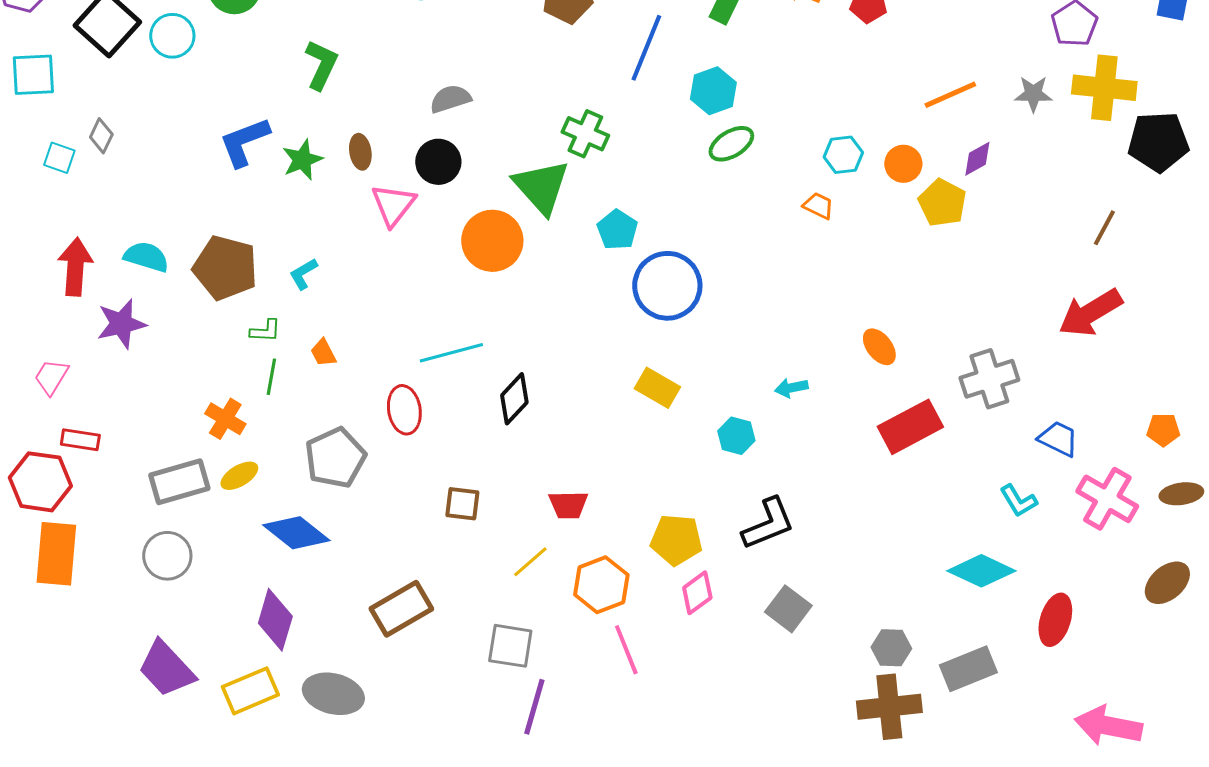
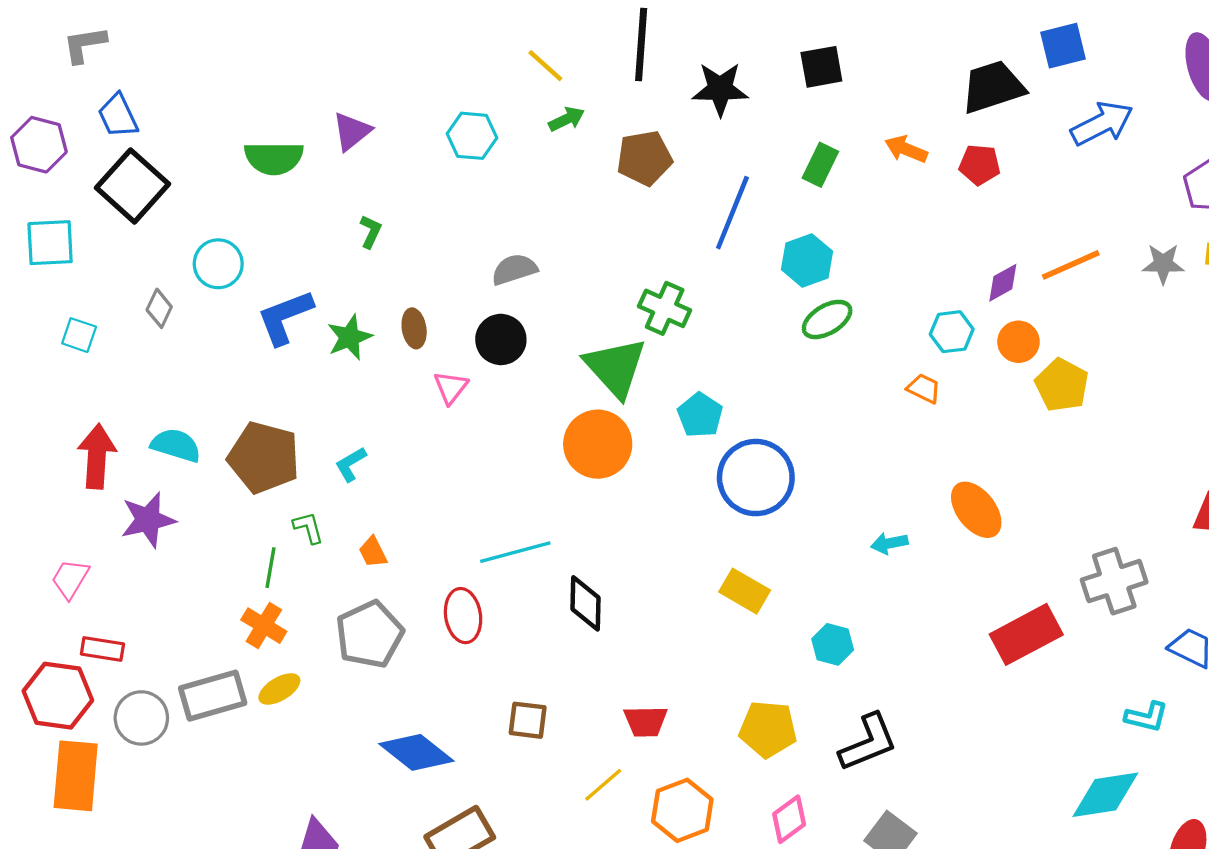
cyan circle: (172, 36) -> (218, 264), moved
green L-shape: (321, 65) -> (371, 232), size x0.6
gray diamond: (101, 136) -> (159, 308), moved
purple diamond: (977, 159) -> (1003, 283), moved
pink triangle: (393, 205) -> (451, 387), size x0.7
orange circle: (492, 241) -> (598, 444), moved
green L-shape: (265, 331) -> (308, 528), turned -108
orange ellipse: (879, 347) -> (976, 510), moved, size x1.4
green line: (271, 377) -> (270, 568), moved
cyan arrow: (791, 388) -> (889, 543), moved
black diamond: (514, 399) -> (585, 603), turned -42
gray pentagon: (335, 458) -> (370, 634), moved
cyan L-shape: (1018, 501) -> (1146, 717), turned -45
blue diamond: (296, 533) -> (416, 752), moved
yellow pentagon: (676, 540) -> (768, 729), moved
gray circle: (167, 556) -> (141, 718), moved
cyan diamond: (981, 571) -> (1105, 795), turned -34

